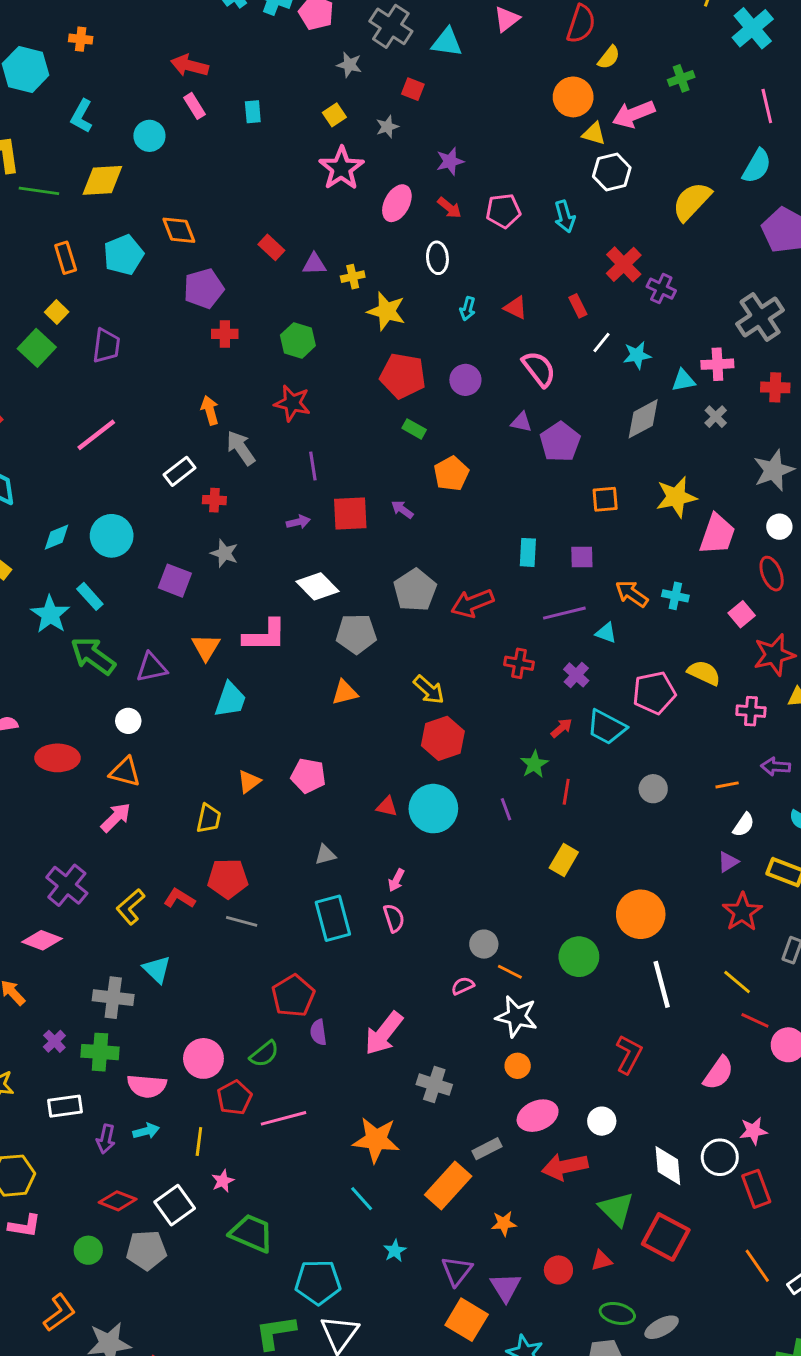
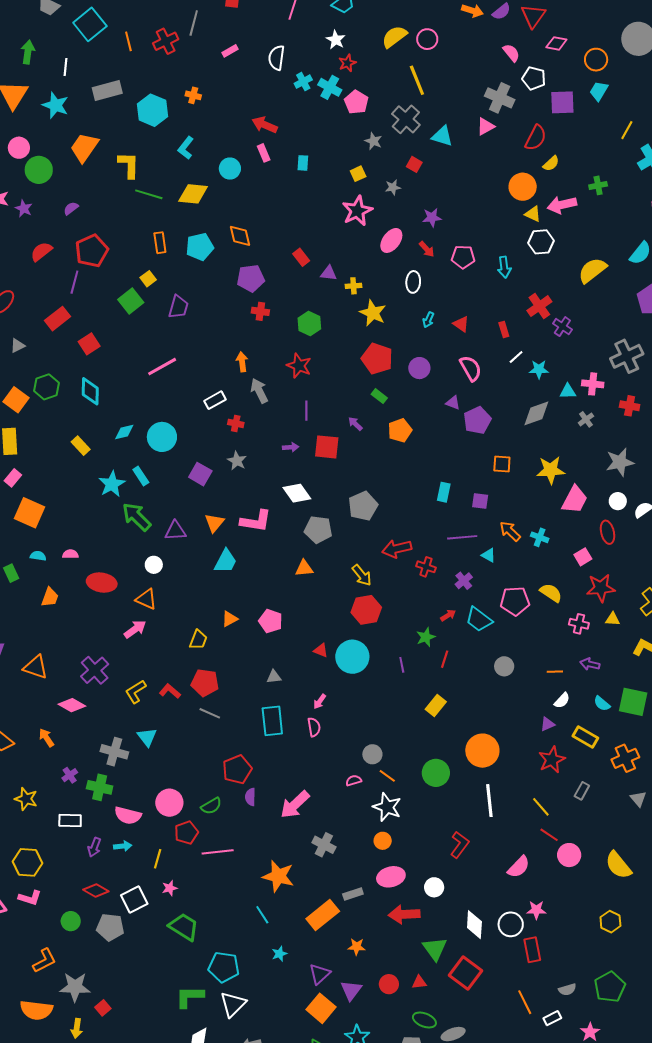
purple arrow: (402, 509) -> (355, 424), moved
red arrow: (472, 603) -> (397, 549), moved

